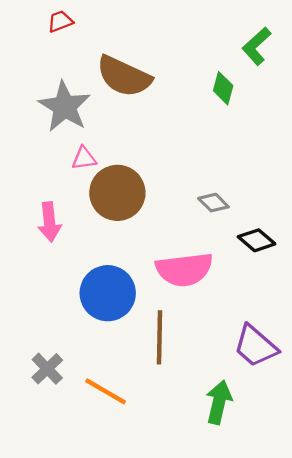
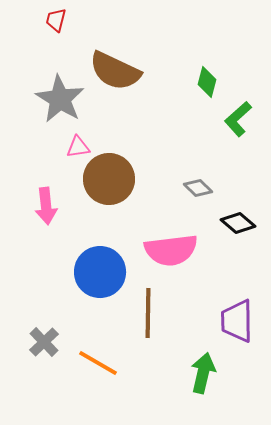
red trapezoid: (60, 21) -> (56, 20), turned -55
green L-shape: (257, 46) -> (238, 119), moved
purple trapezoid: (255, 346) -> (237, 321), turned 48

